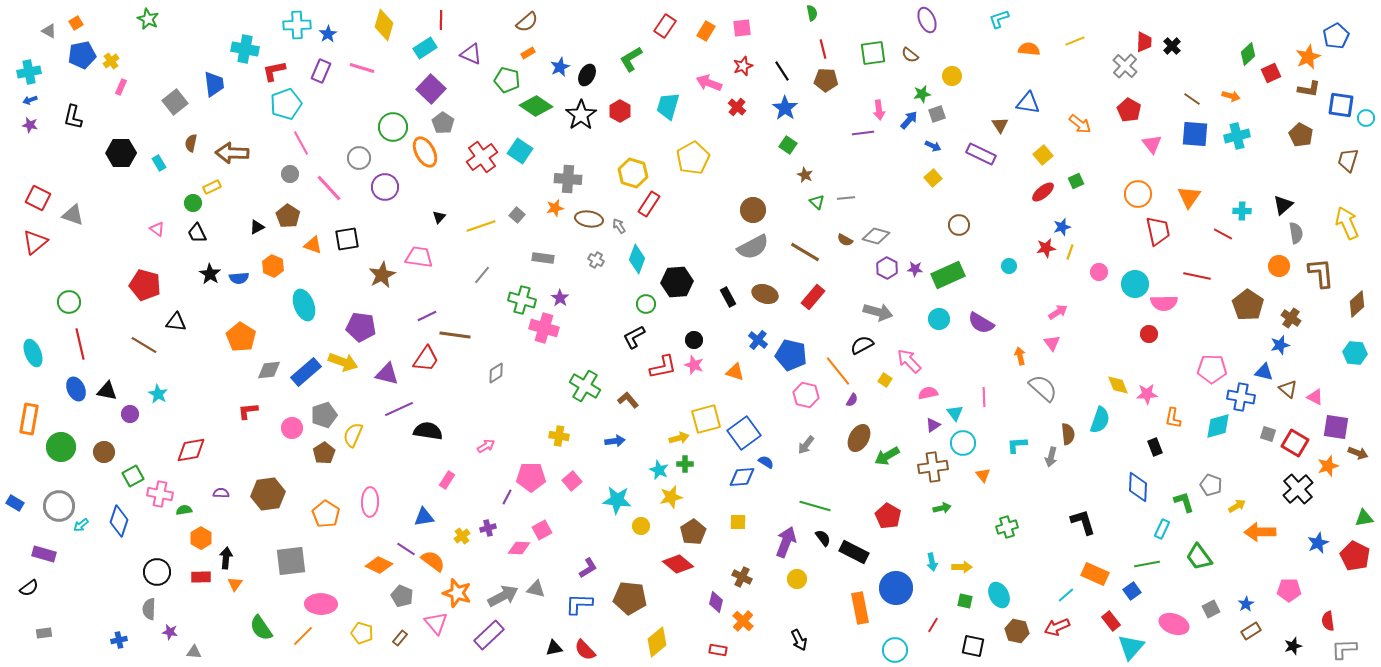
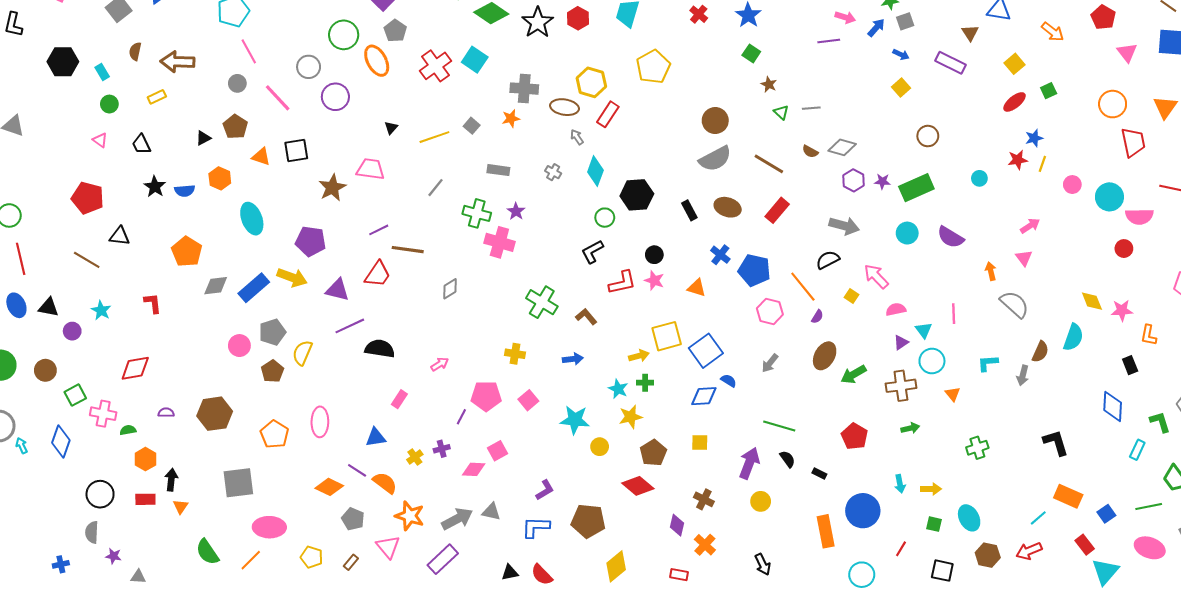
pink arrow: (879, 110) -> (845, 17), turned -66
green circle: (193, 203) -> (109, 104), moved
brown ellipse: (589, 219) -> (565, 107), moved
red L-shape: (248, 411) -> (153, 303), moved, turned 90
brown semicircle: (1068, 434) -> (1040, 352), turned 30
cyan arrow: (81, 525) -> (22, 446), turned 105
black rectangle: (854, 552) -> (819, 474), size x0.5
green line: (1147, 564) -> (1149, 507), moved

